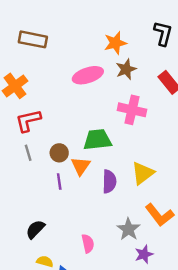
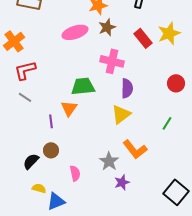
gray line: (28, 153) -> (25, 97), turned -40
brown circle: (59, 153) -> (51, 150), moved
purple semicircle: (109, 181) -> (127, 88), moved

